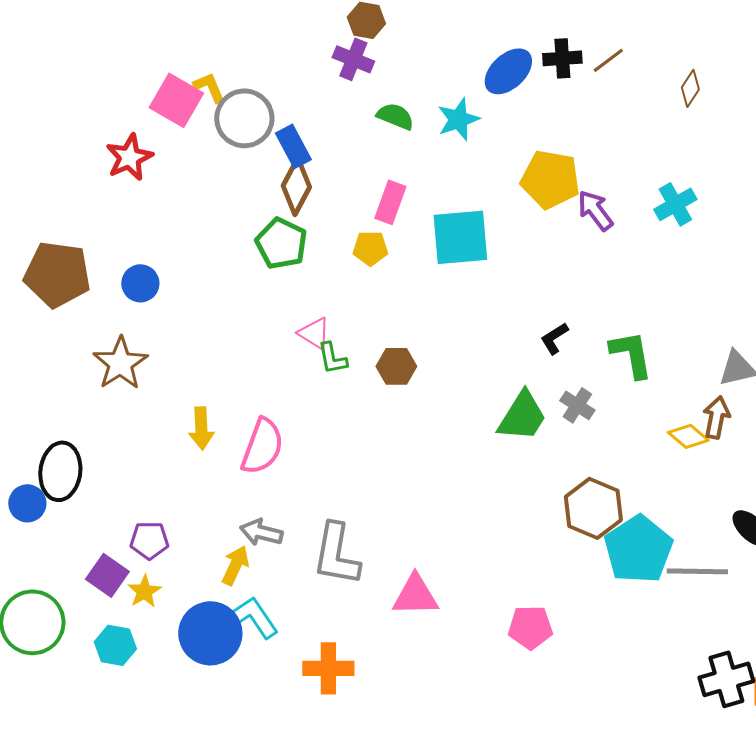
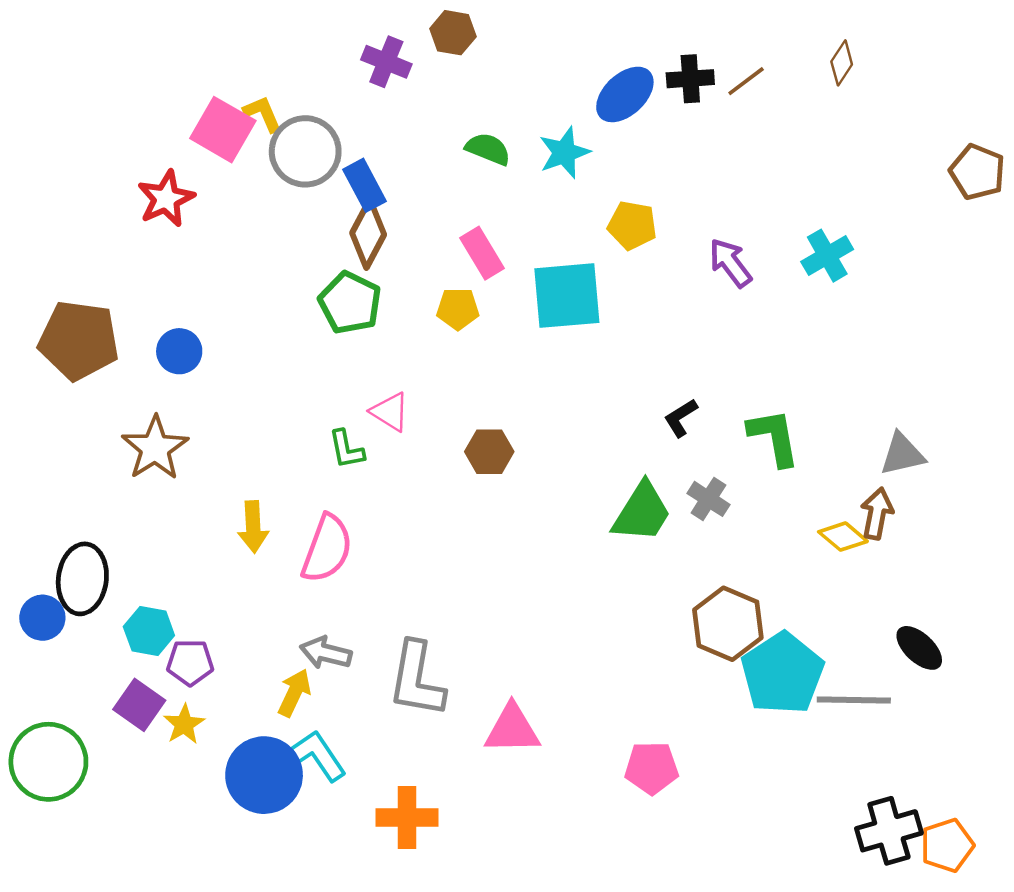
purple cross: (353, 59) -> (386, 62), moved
brown diamond: (690, 88) -> (842, 63), moved
yellow pentagon: (550, 179) -> (632, 225), moved, size x0.7
pink rectangle: (390, 202) -> (482, 253), turned -51
green L-shape: (332, 358) -> (346, 449), moved
cyan hexagon: (115, 645) -> (149, 631), moved

